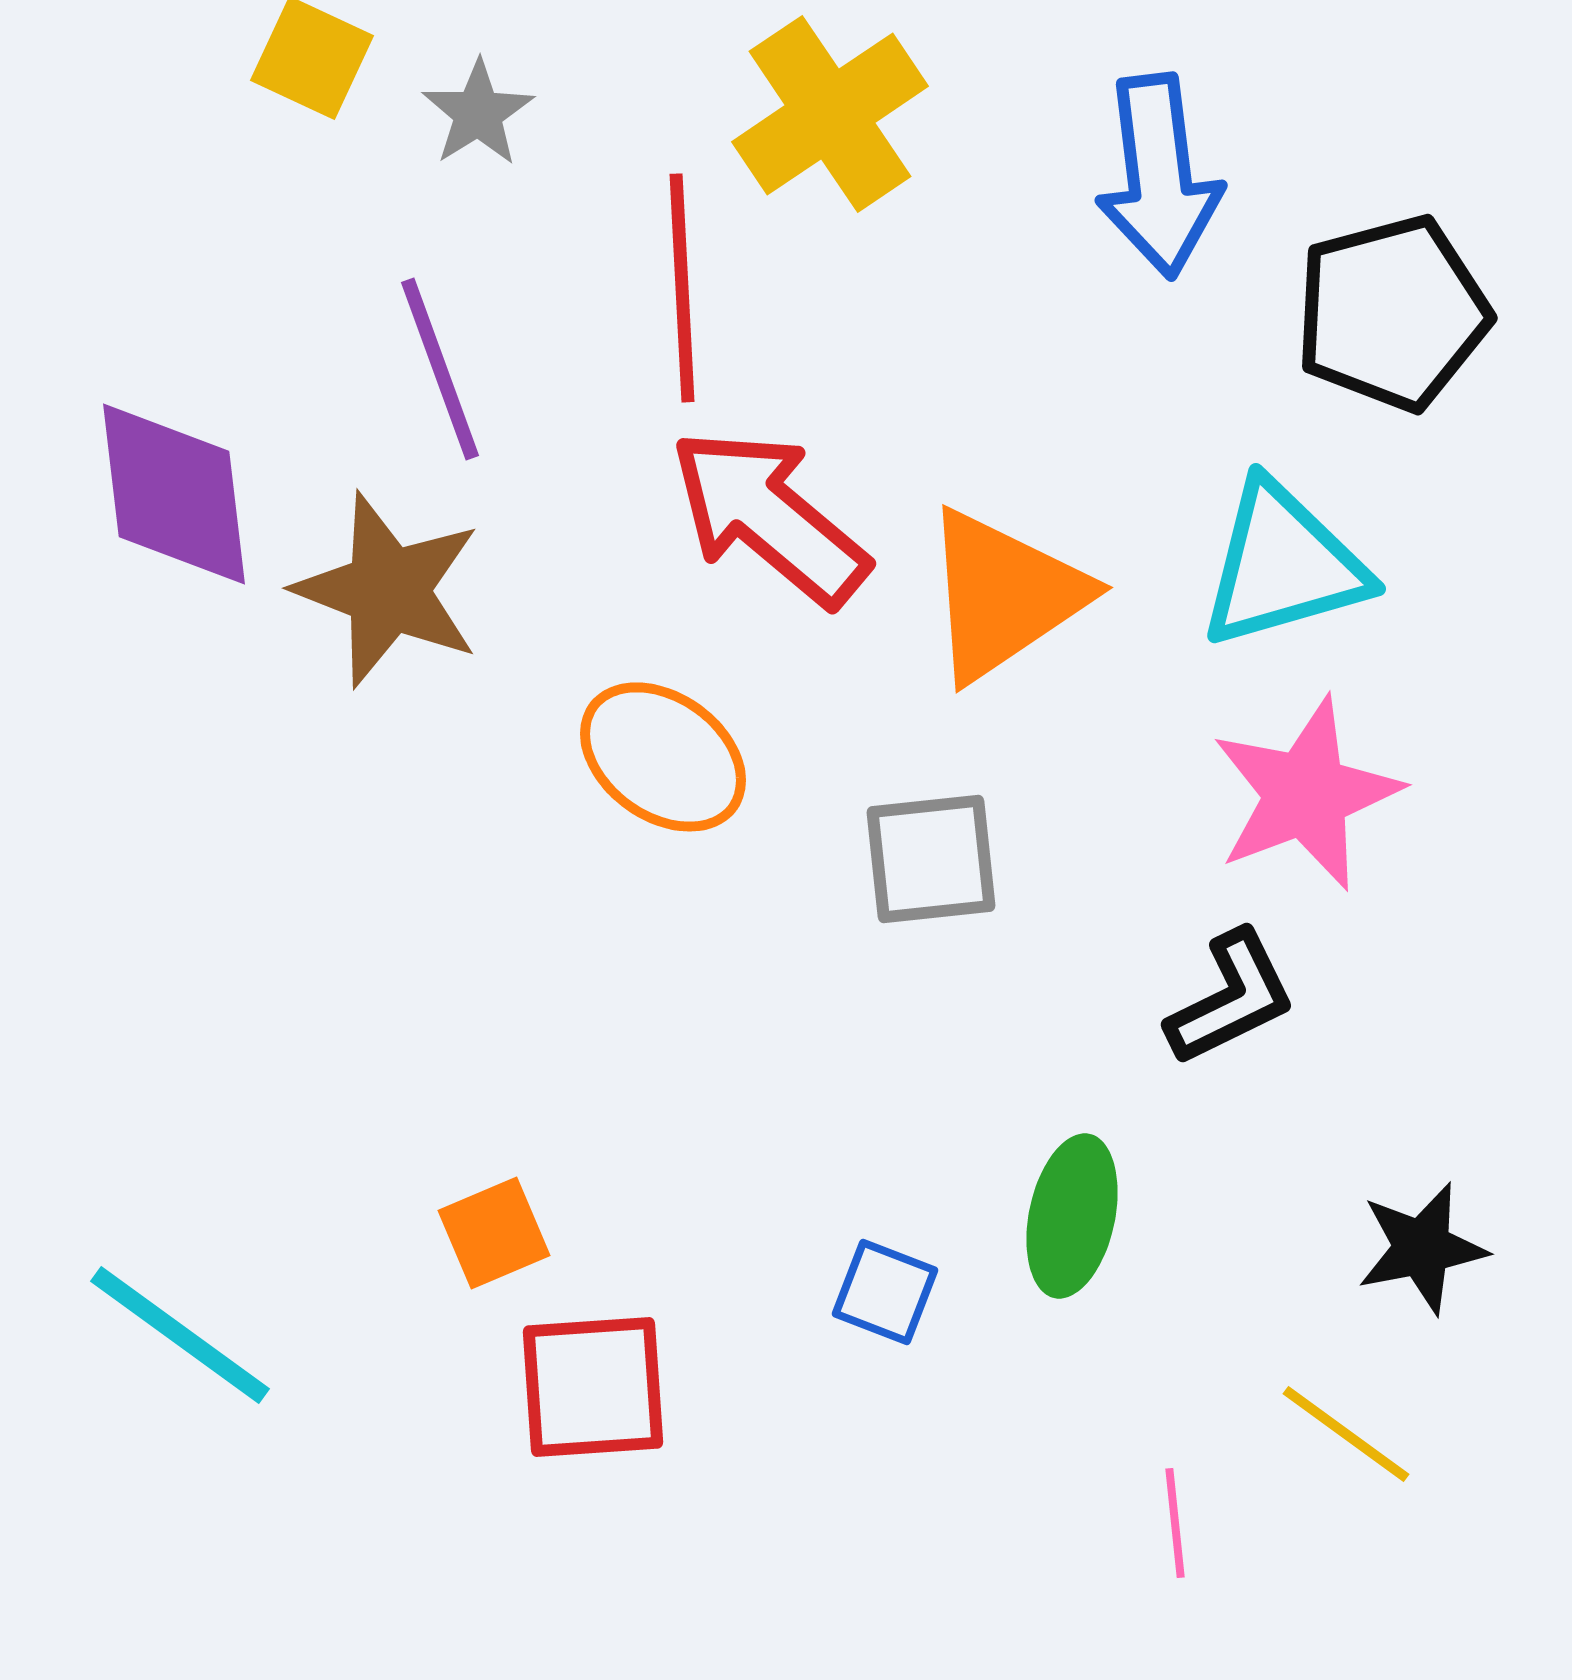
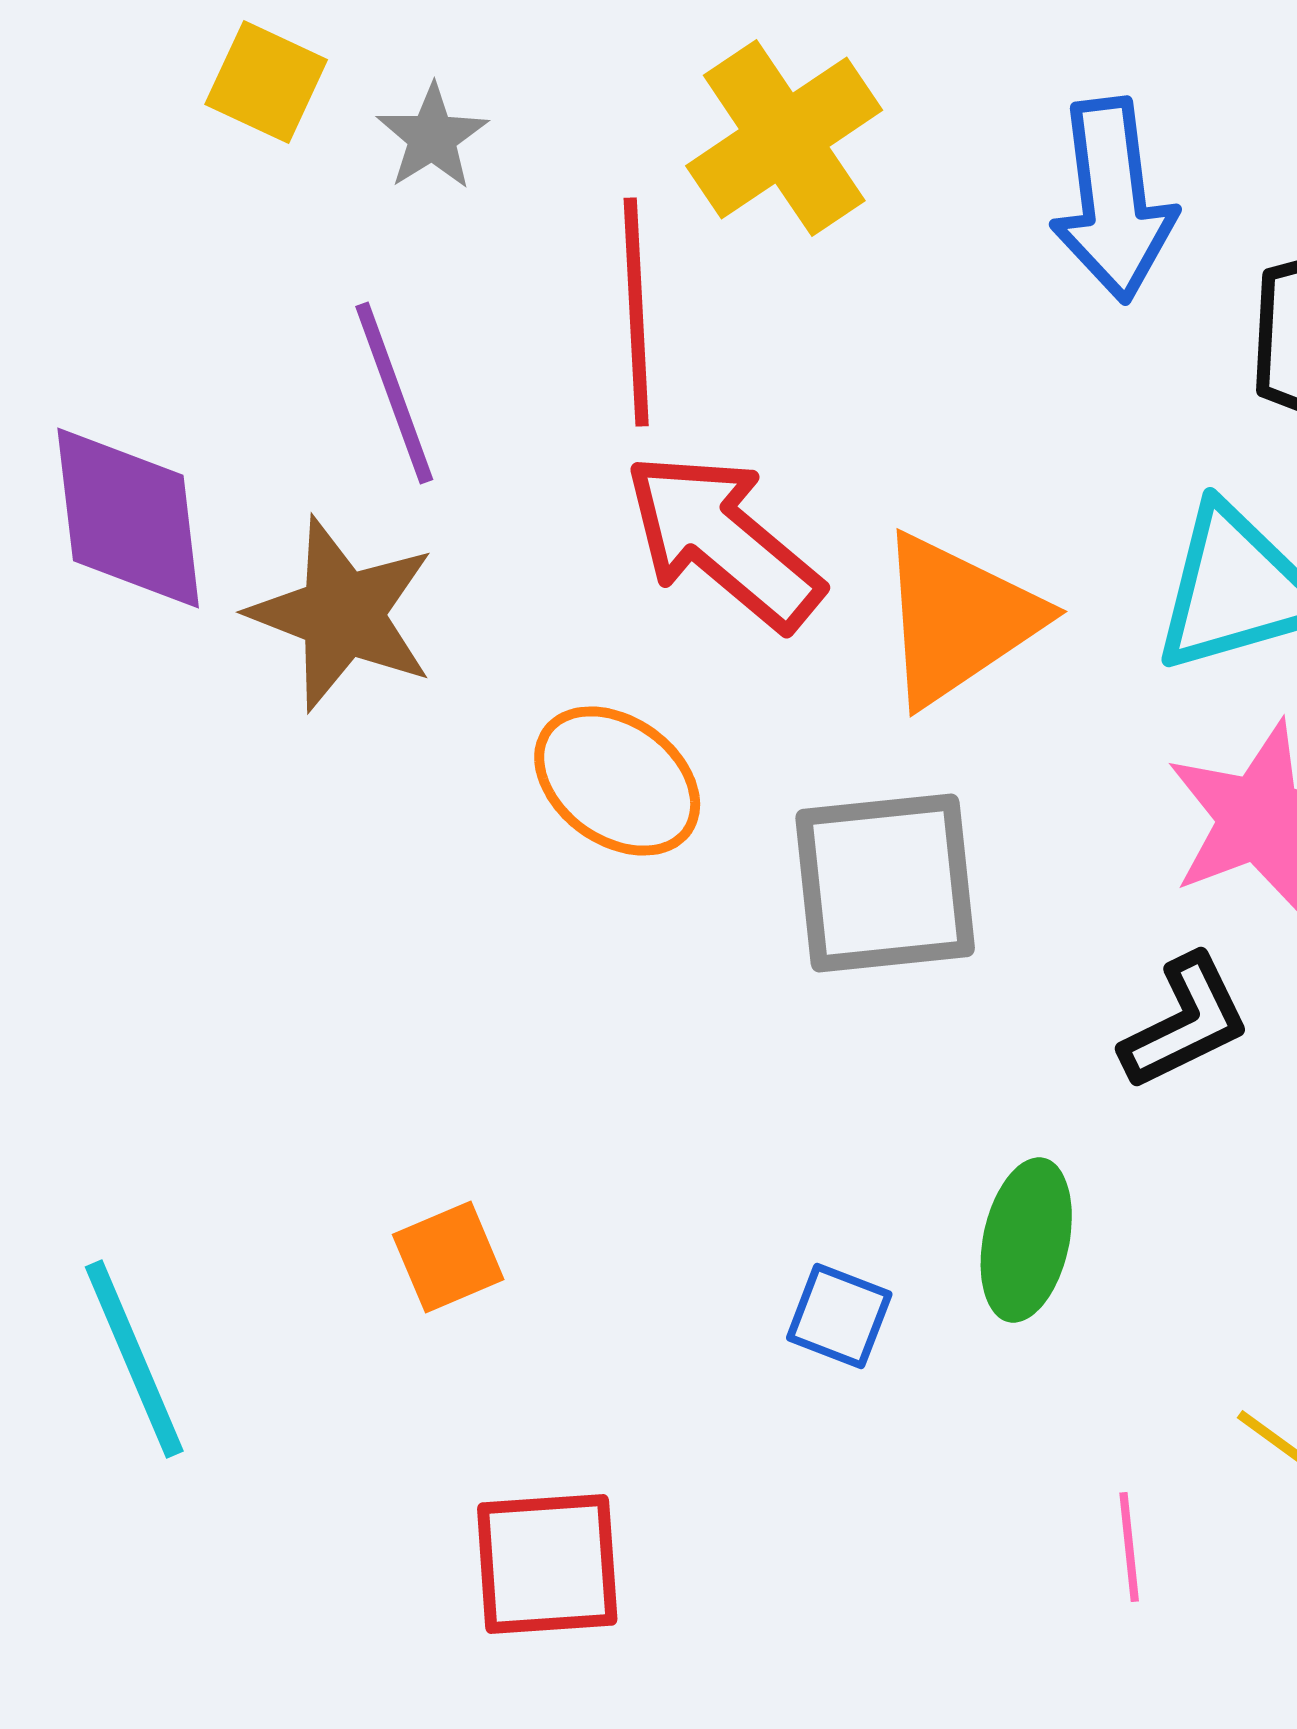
gray square: (931, 859) -> (885, 883), size x1.4
cyan line: (180, 1335) -> (134, 1359), turned 31
red square: (593, 1387) -> (547, 1564), moved

